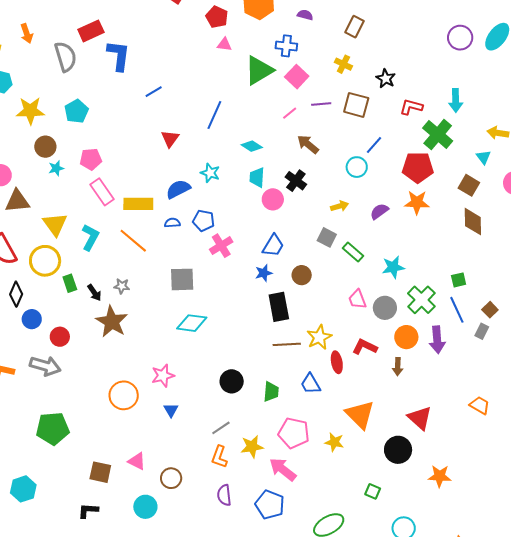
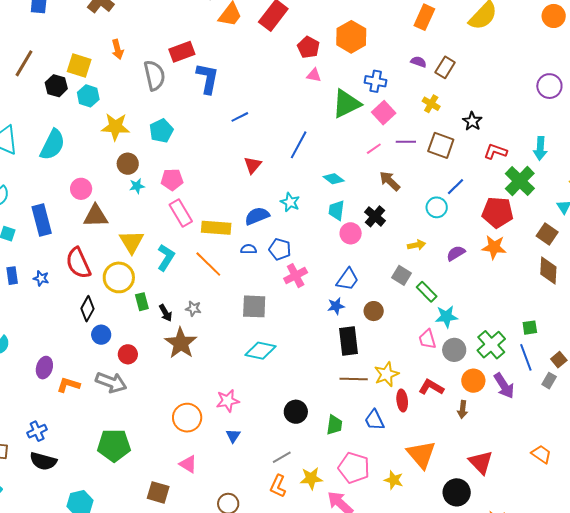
purple semicircle: (305, 15) -> (419, 62), moved
cyan star: (393, 267) -> (446, 317), moved
purple arrow: (437, 340) -> (504, 386), turned -32
pink triangle: (137, 461) -> (188, 464), moved

